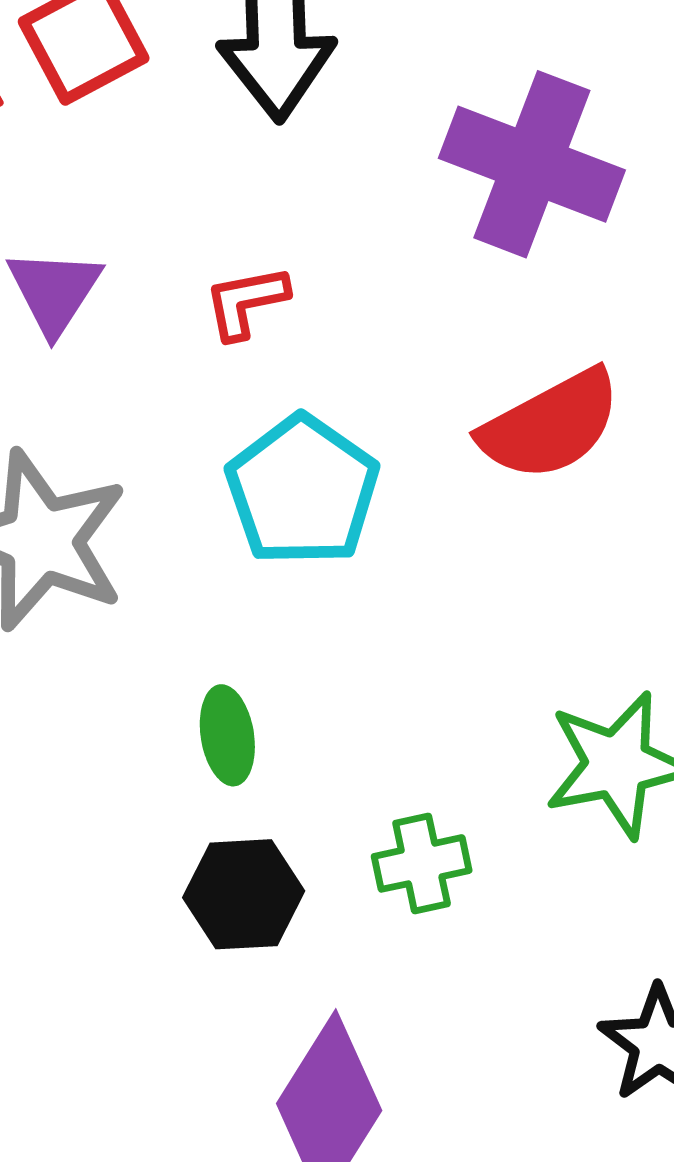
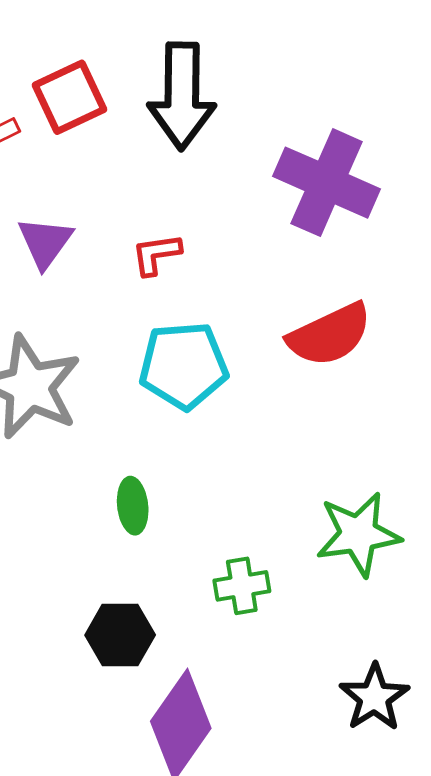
cyan pentagon: (302, 491) -> (184, 366), turned 30
black hexagon: (244, 894) -> (120, 635), moved

